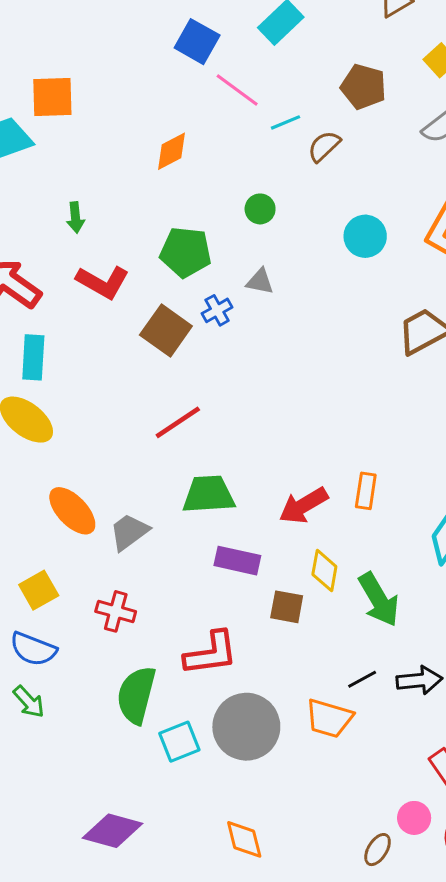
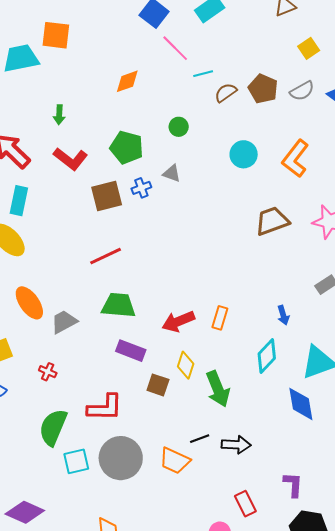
brown pentagon: (363, 87) -> (263, 89), moved
brown square: (166, 331) -> (107, 196), turned 32
red cross: (116, 611) -> (48, 372), size x0.7

